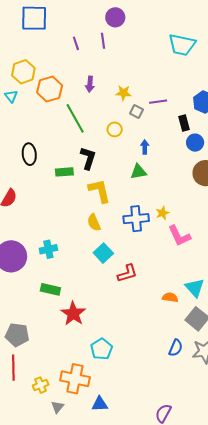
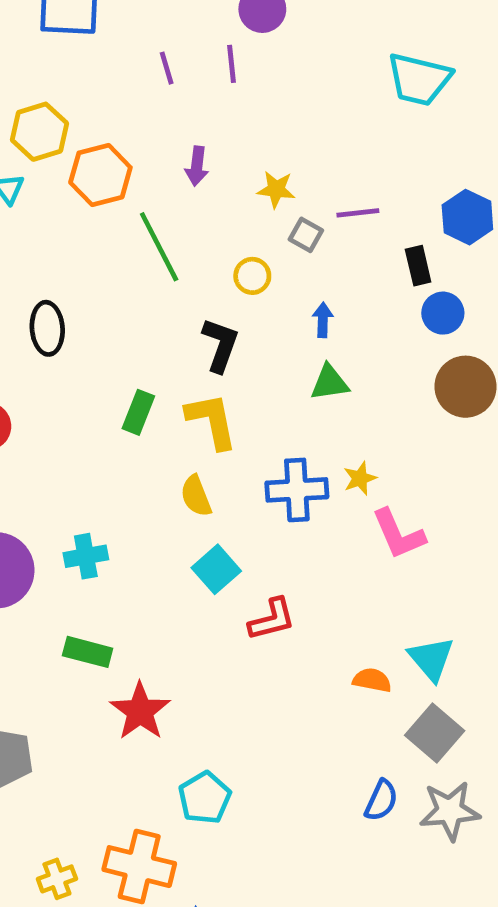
black L-shape: (88, 158) -> (220, 345), moved
green rectangle: (64, 172) -> (138, 412), moved, turned -66
green triangle: (138, 172) -> (330, 383), moved

